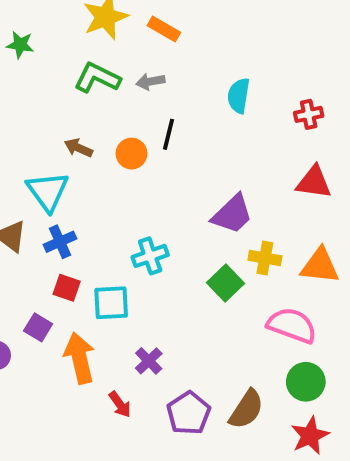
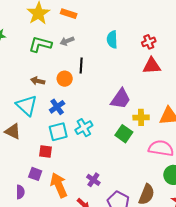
red triangle: (314, 182) -> (152, 66), moved
blue cross: (60, 242) -> (57, 107), moved
cyan square: (111, 303) -> (58, 132), moved

